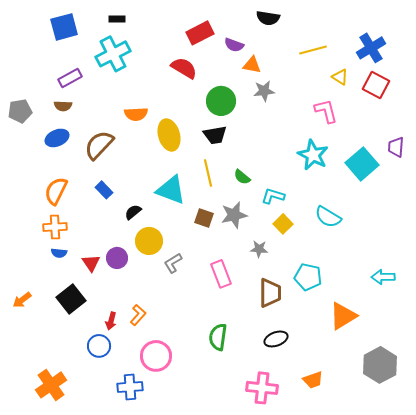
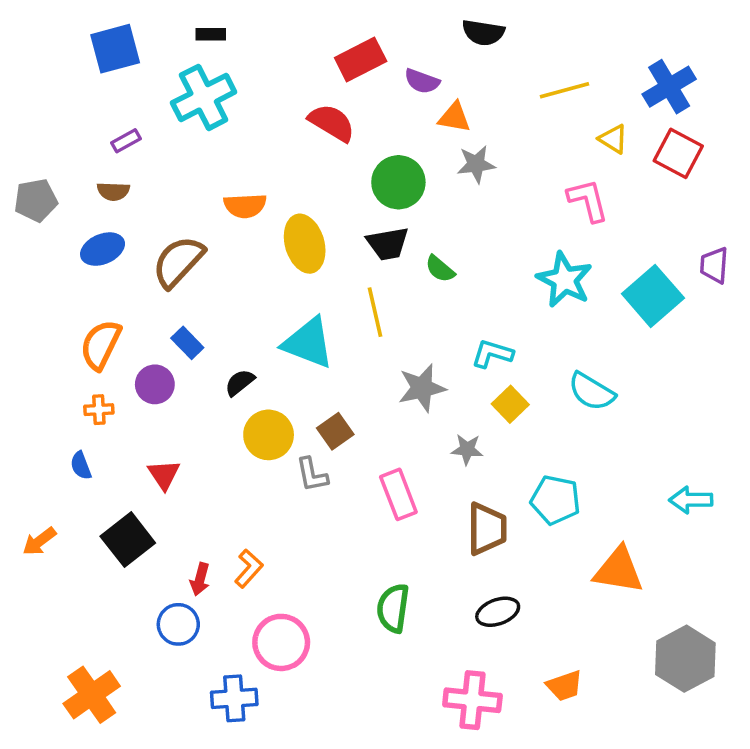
purple rectangle: (70, 78) -> (126, 141), size x0.7
green semicircle: (242, 177) -> (440, 269), moved
brown square: (204, 218) -> (335, 431), moved, turned 36
orange cross: (55, 227) -> (99, 410), size x0.7
blue semicircle: (59, 253) -> (81, 466), moved, turned 63
purple circle: (117, 258) -> (155, 384), moved
gray L-shape: (173, 263) -> (312, 475), turned -70
orange triangle: (343, 316) -> (619, 570), turned 40

